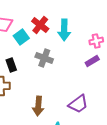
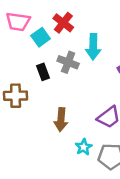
cyan arrow: (64, 30) -> (93, 47), moved
black rectangle: (11, 65) -> (43, 72), moved

